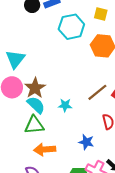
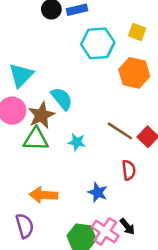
brown line: (97, 92) -> (120, 131), turned 65
cyan semicircle: (36, 105) -> (62, 99), moved
green triangle: (34, 125) -> (36, 139), moved

